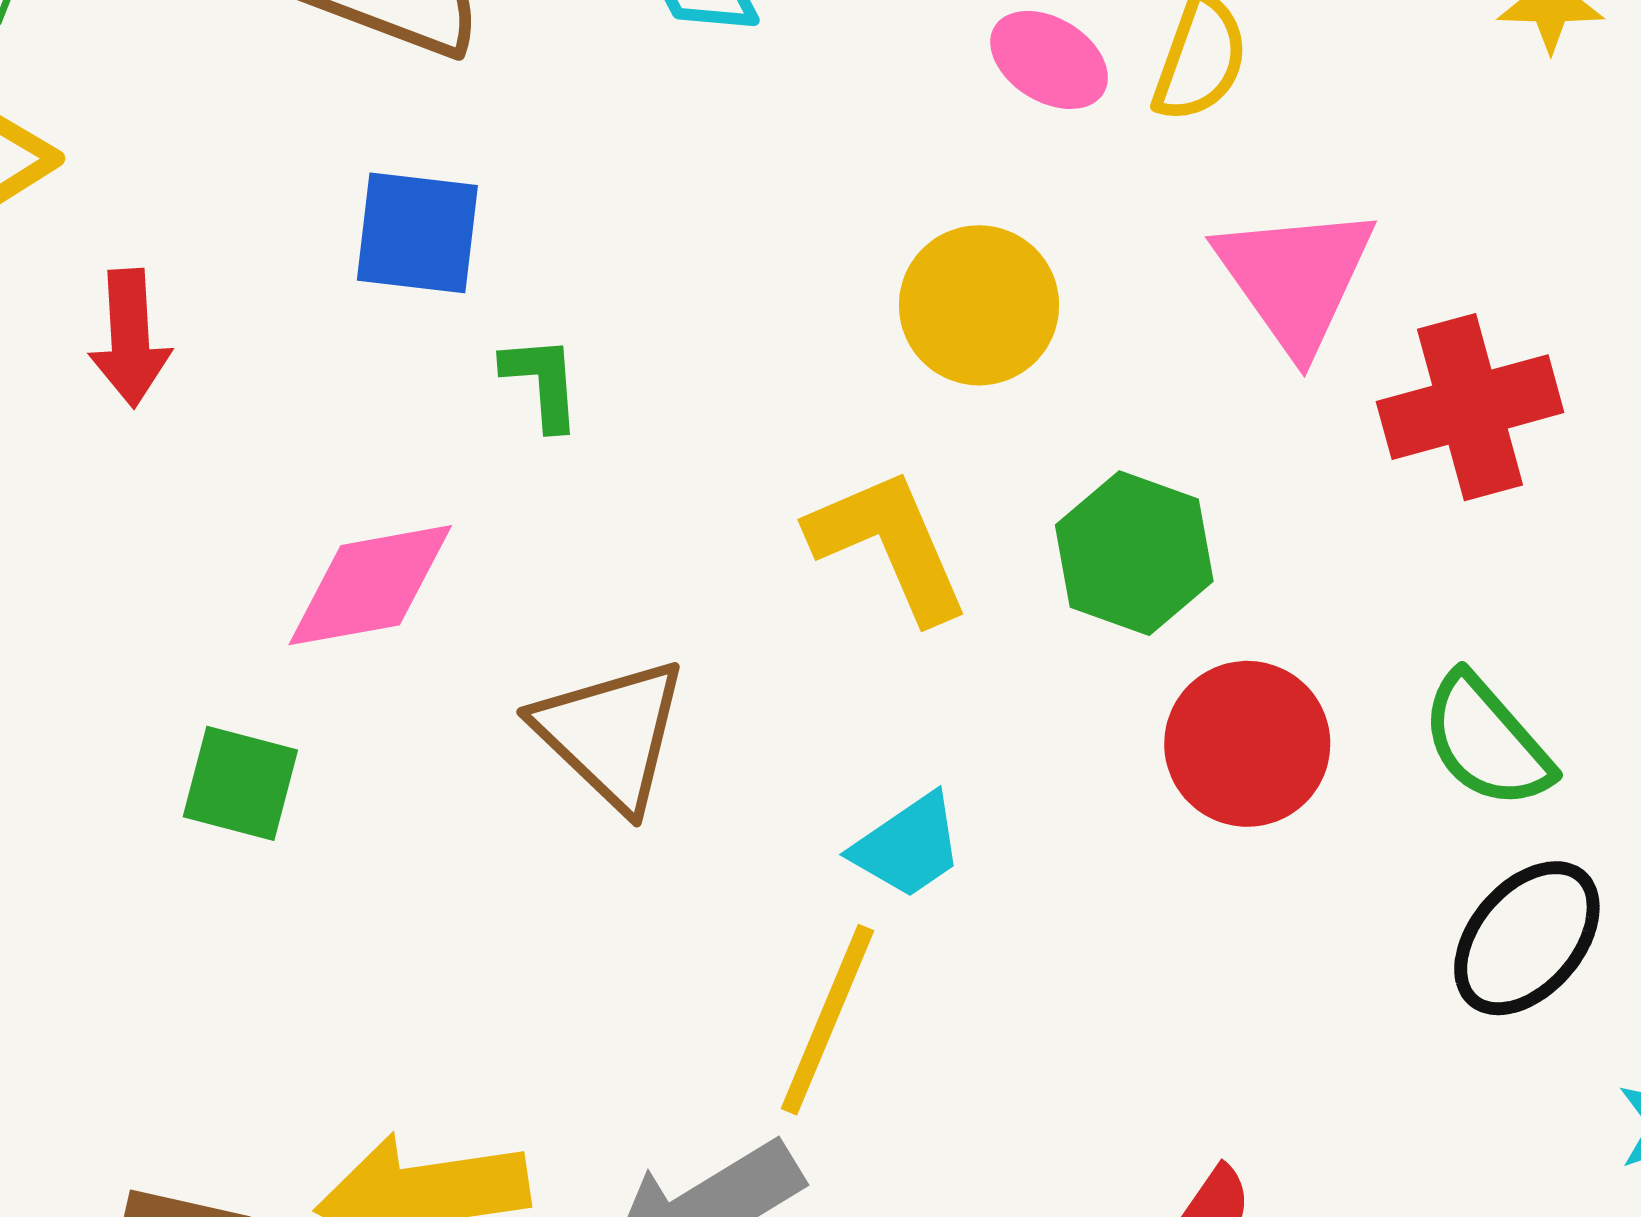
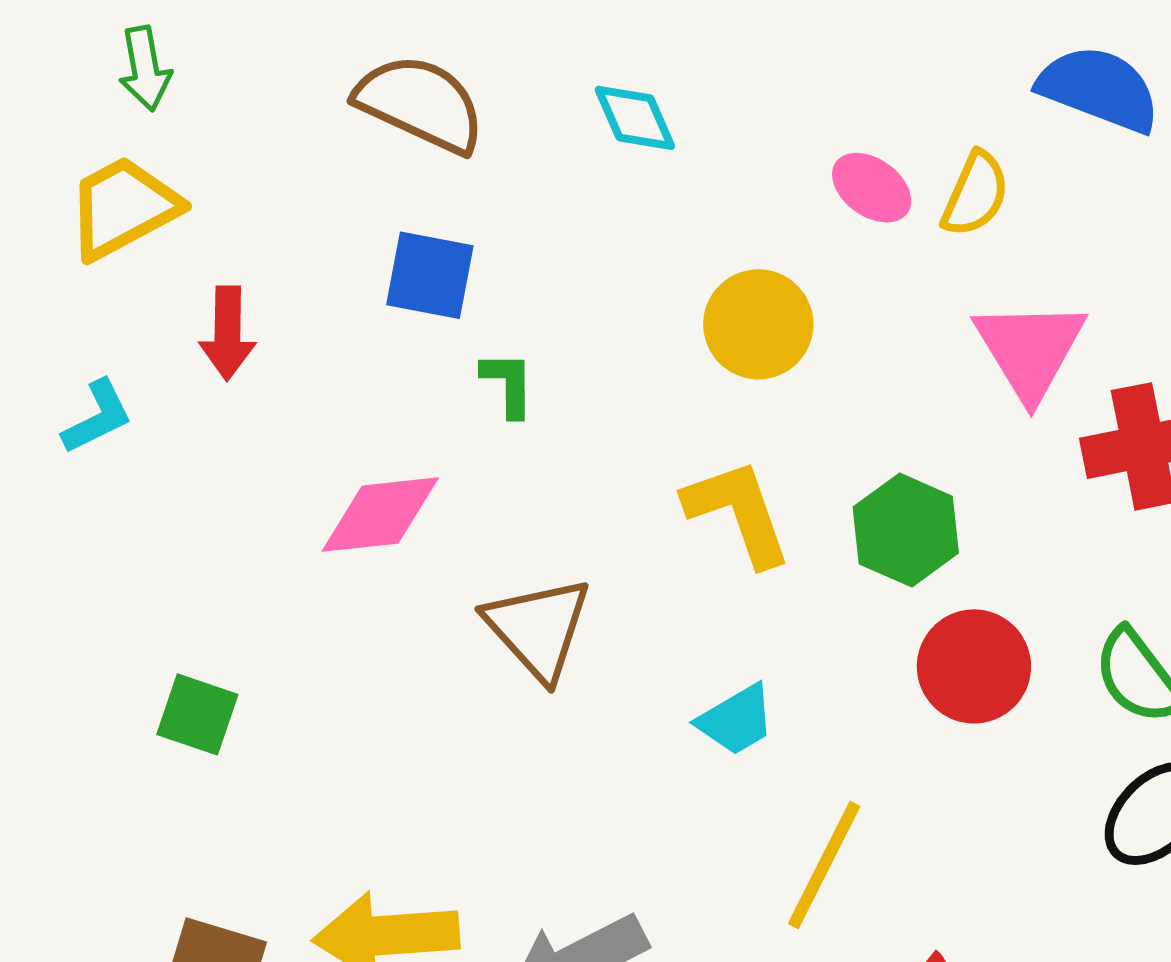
yellow circle: (979, 305) -> (758, 324), moved
green square: (240, 783) -> (197, 714), moved
yellow line: (827, 1020) -> (824, 865), moved

